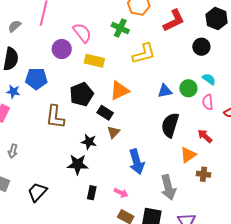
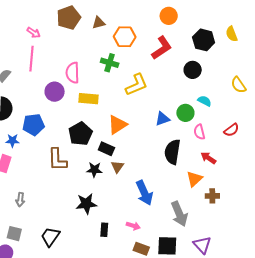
pink semicircle: (82, 33) -> (73, 73), turned -135
pink semicircle: (208, 102) -> (199, 132), moved
black star: (89, 142) -> (94, 170), moved

